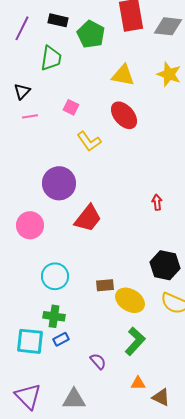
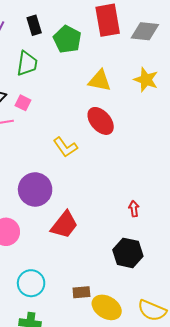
black rectangle: (58, 20) -> (34, 25), turned 60
pink square: (71, 107) -> (23, 103), moved
black hexagon: (165, 265) -> (128, 253), moved

